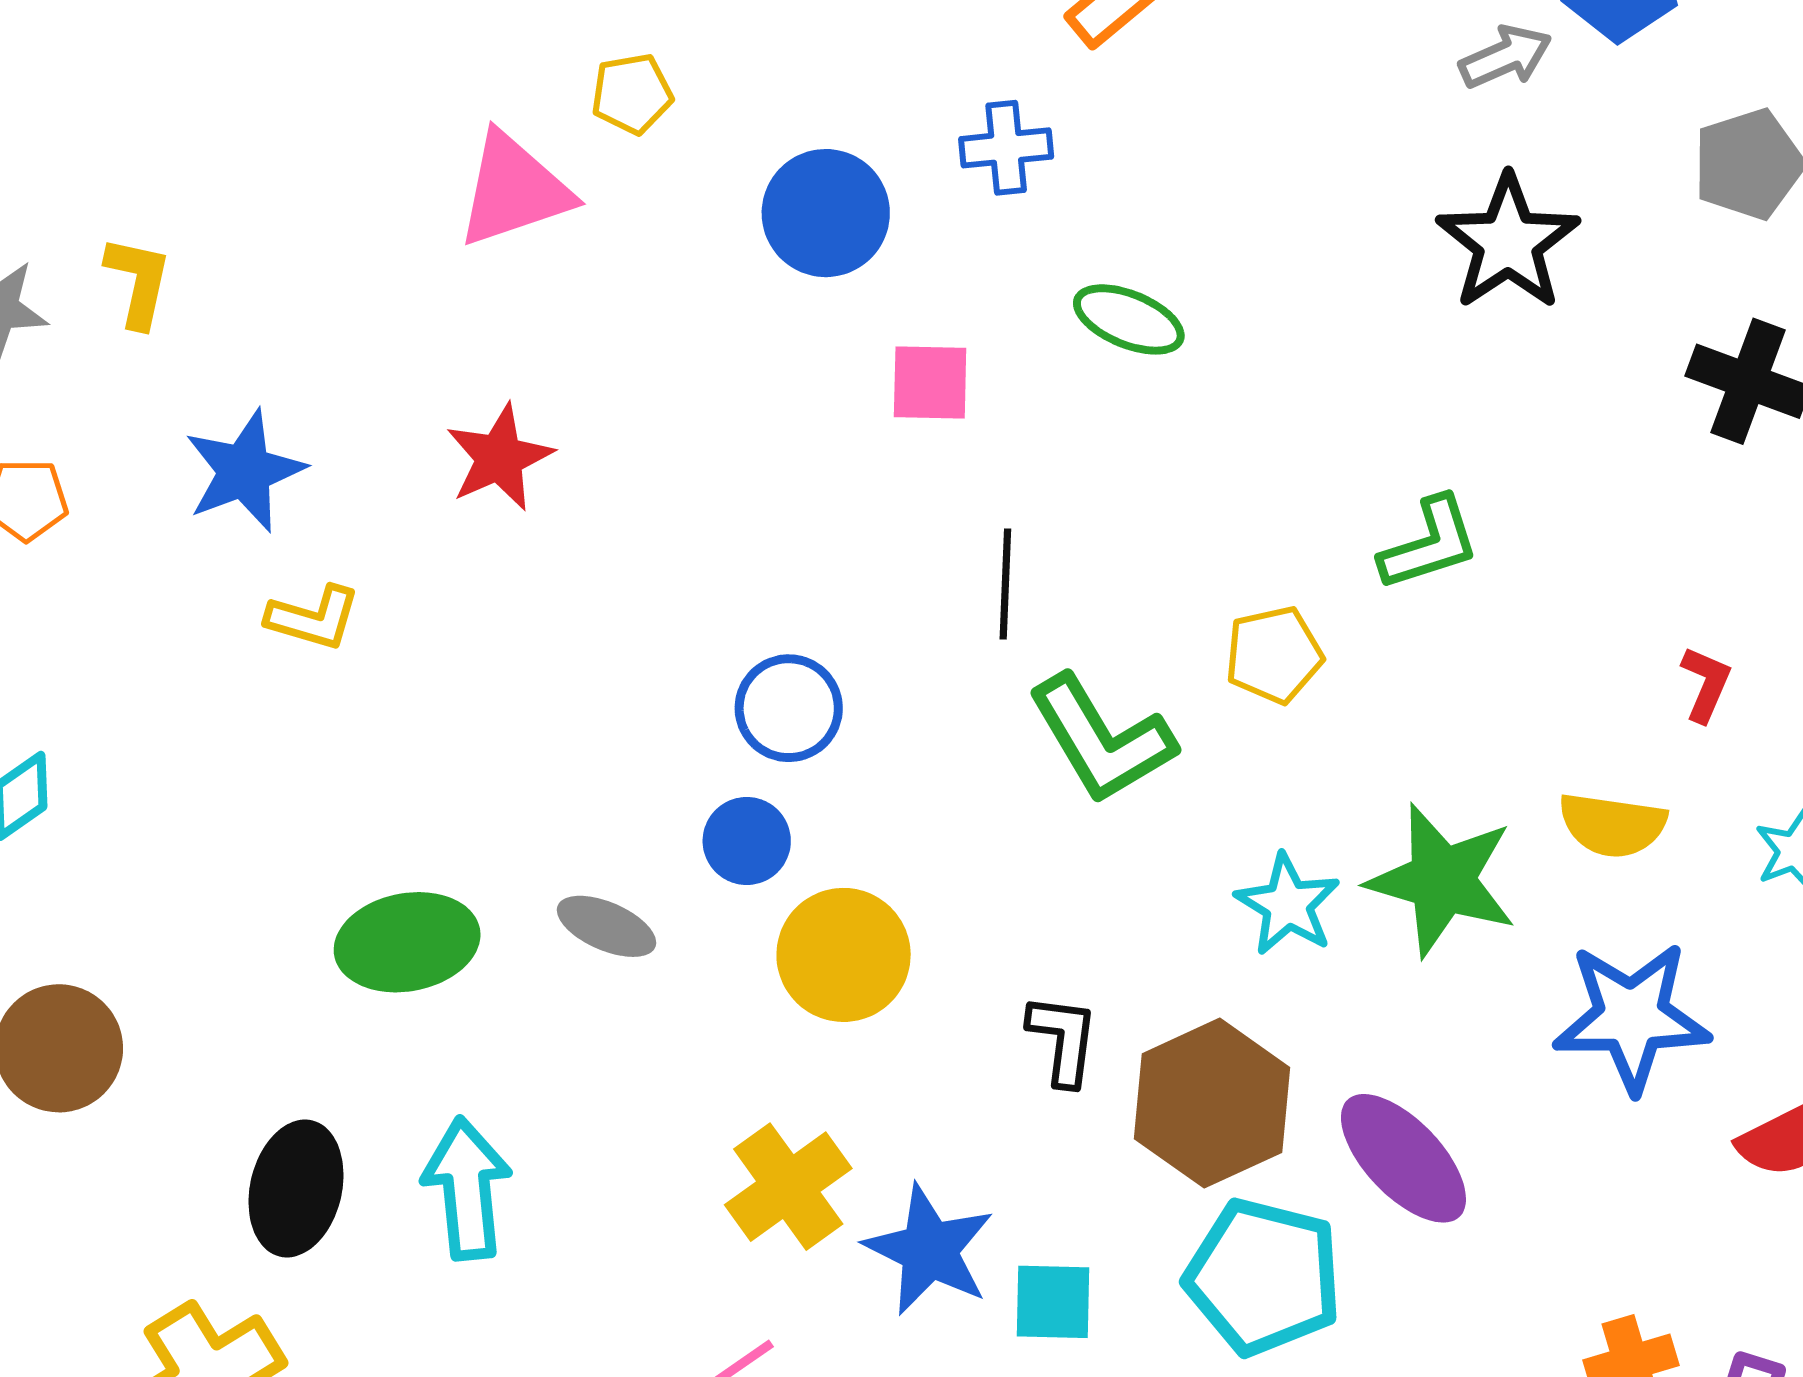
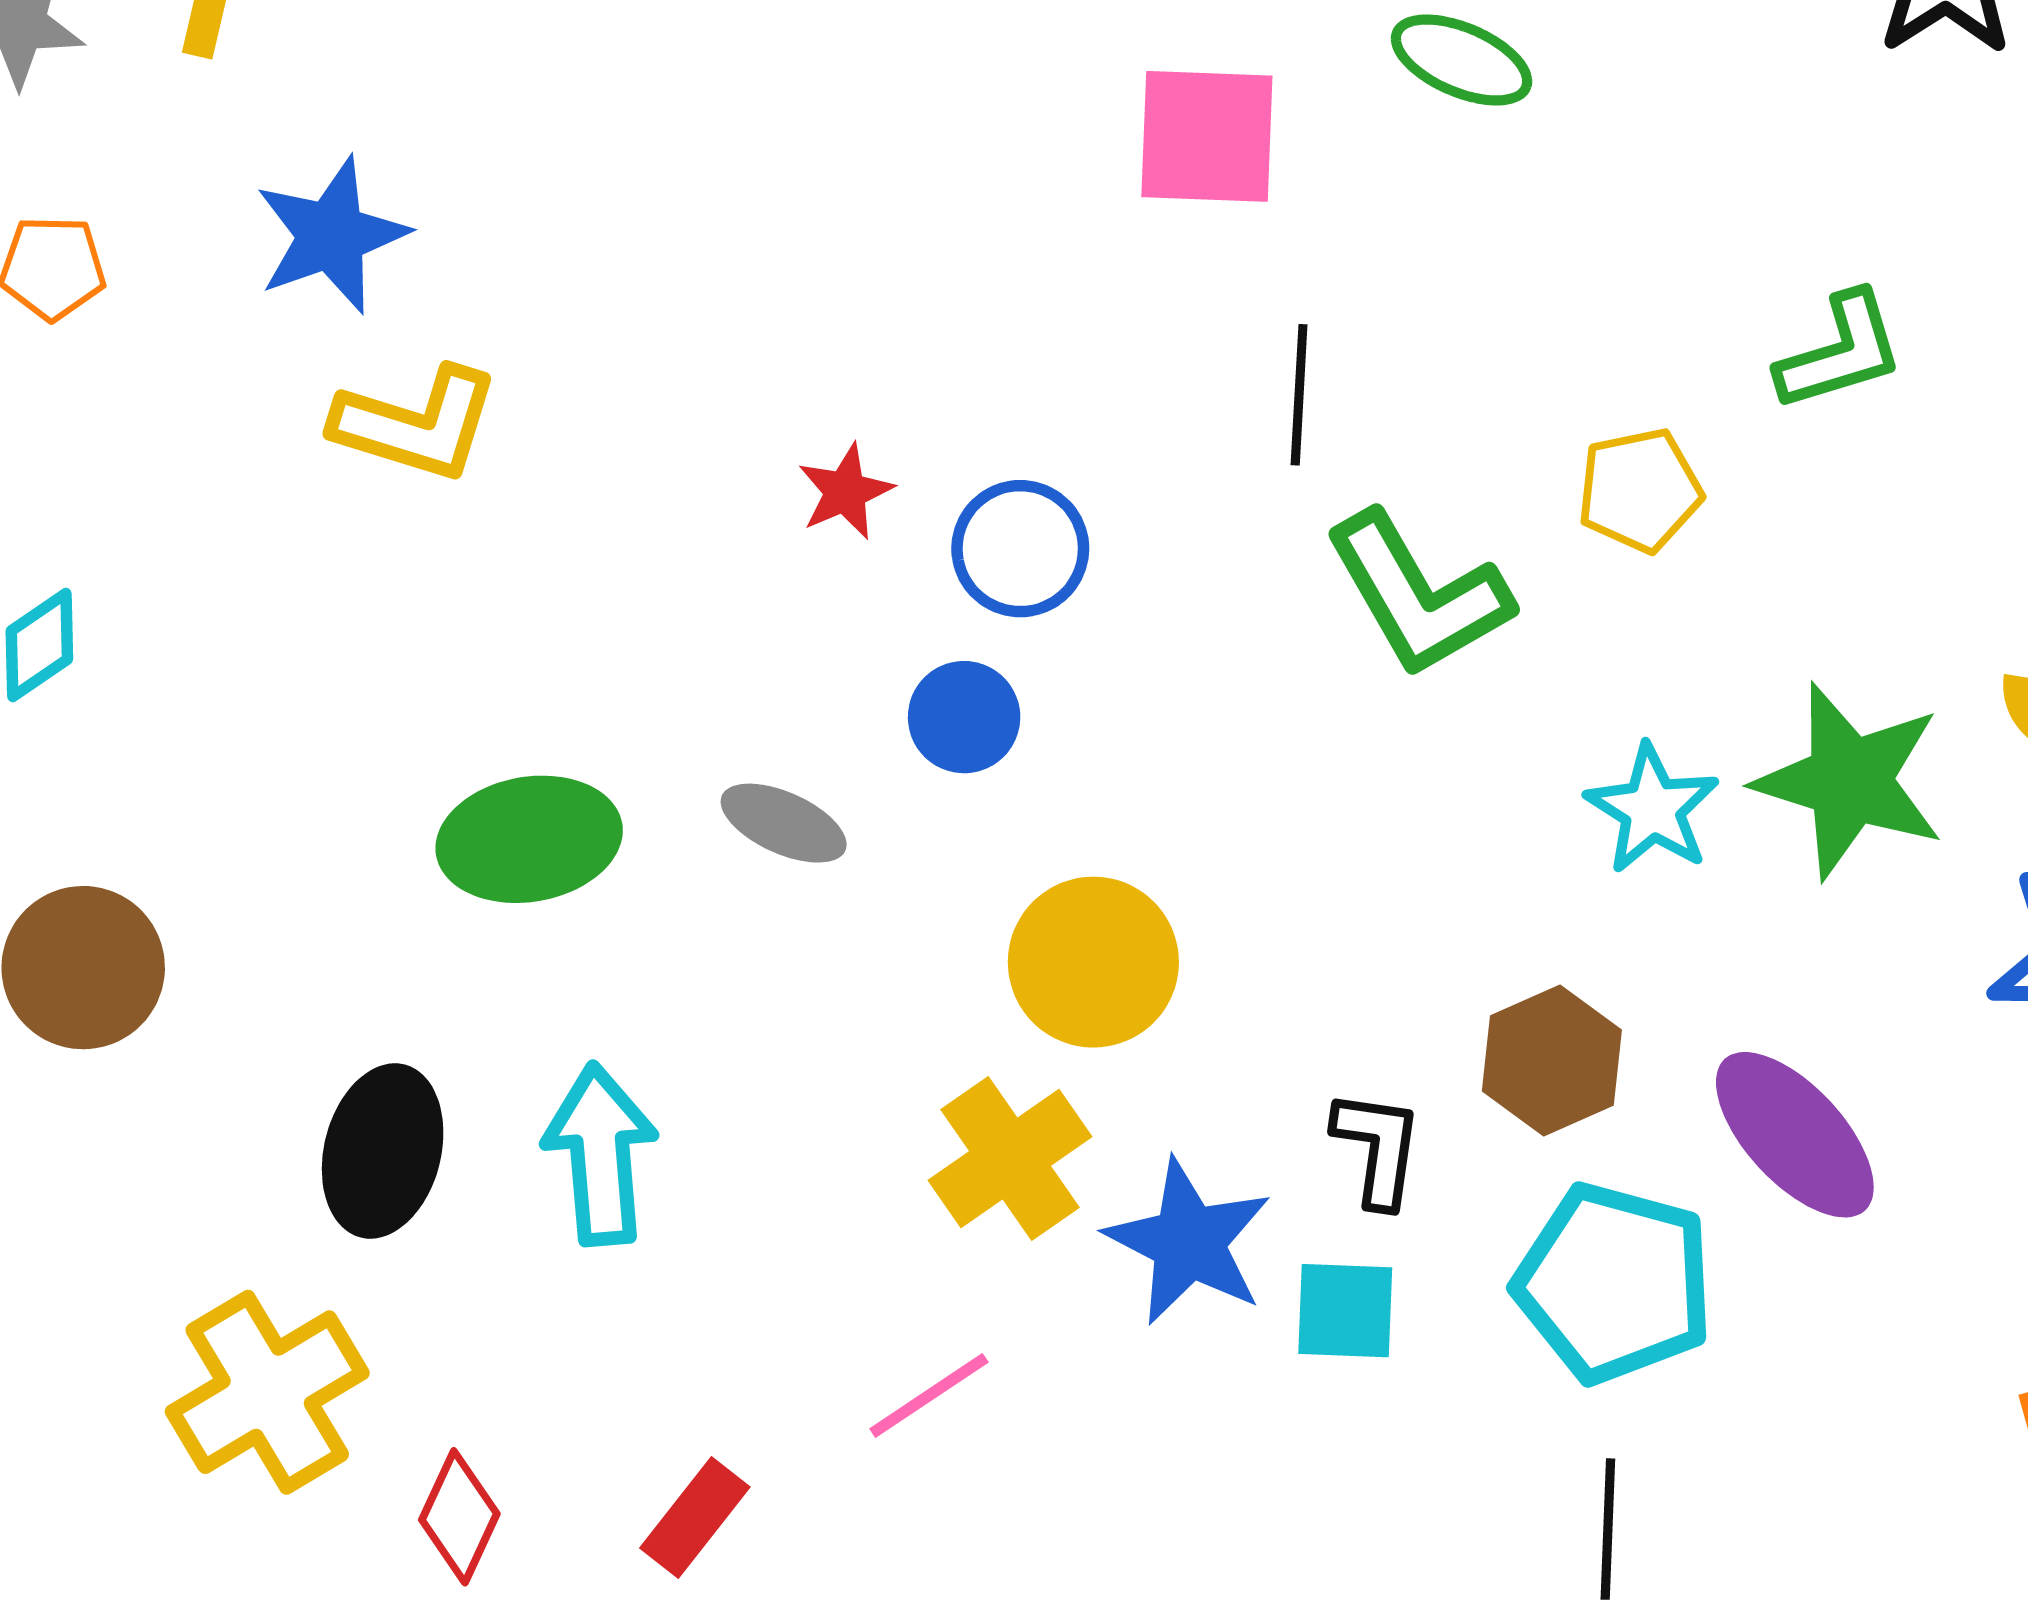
pink square: (930, 383) -> (1207, 136), size x1.4
red star: (499, 458) -> (845, 492), moved, size x0.7
yellow L-shape: (313, 618) -> (416, 424), size x1.4
yellow circle: (844, 955) -> (1093, 962), moved
black L-shape: (1063, 1040) -> (1378, 1148), moved
brown hexagon: (1212, 1103) -> (1552, 1060), size x0.7

